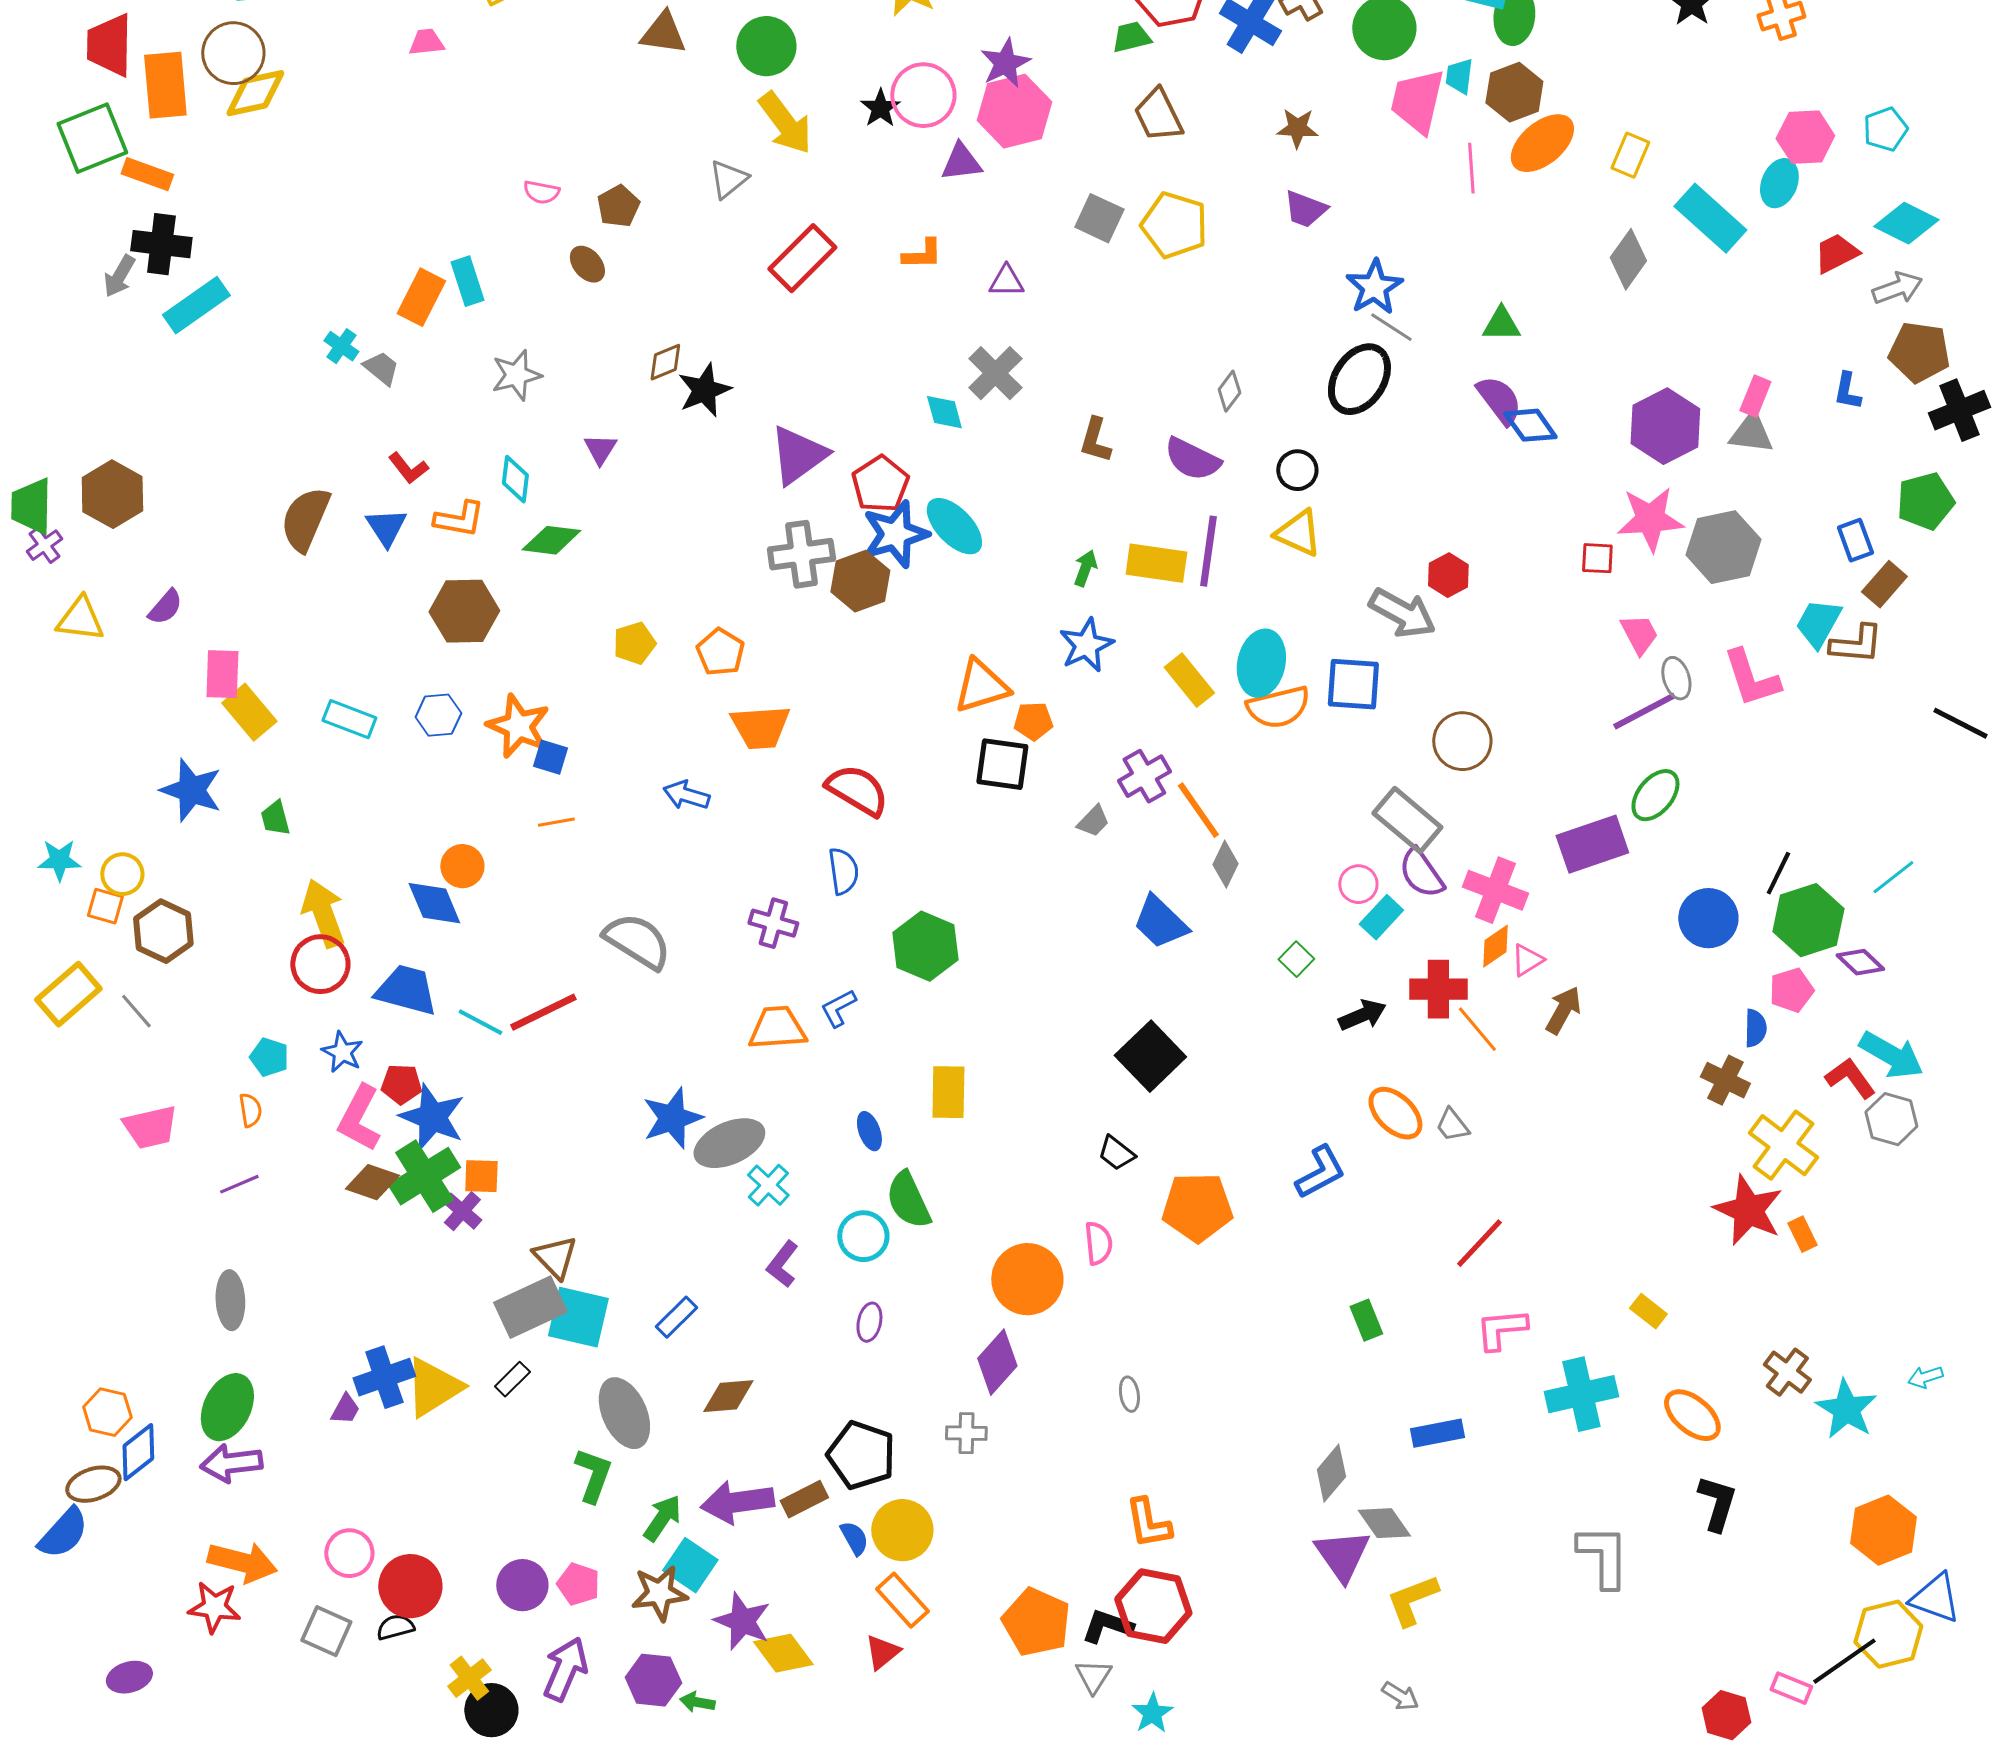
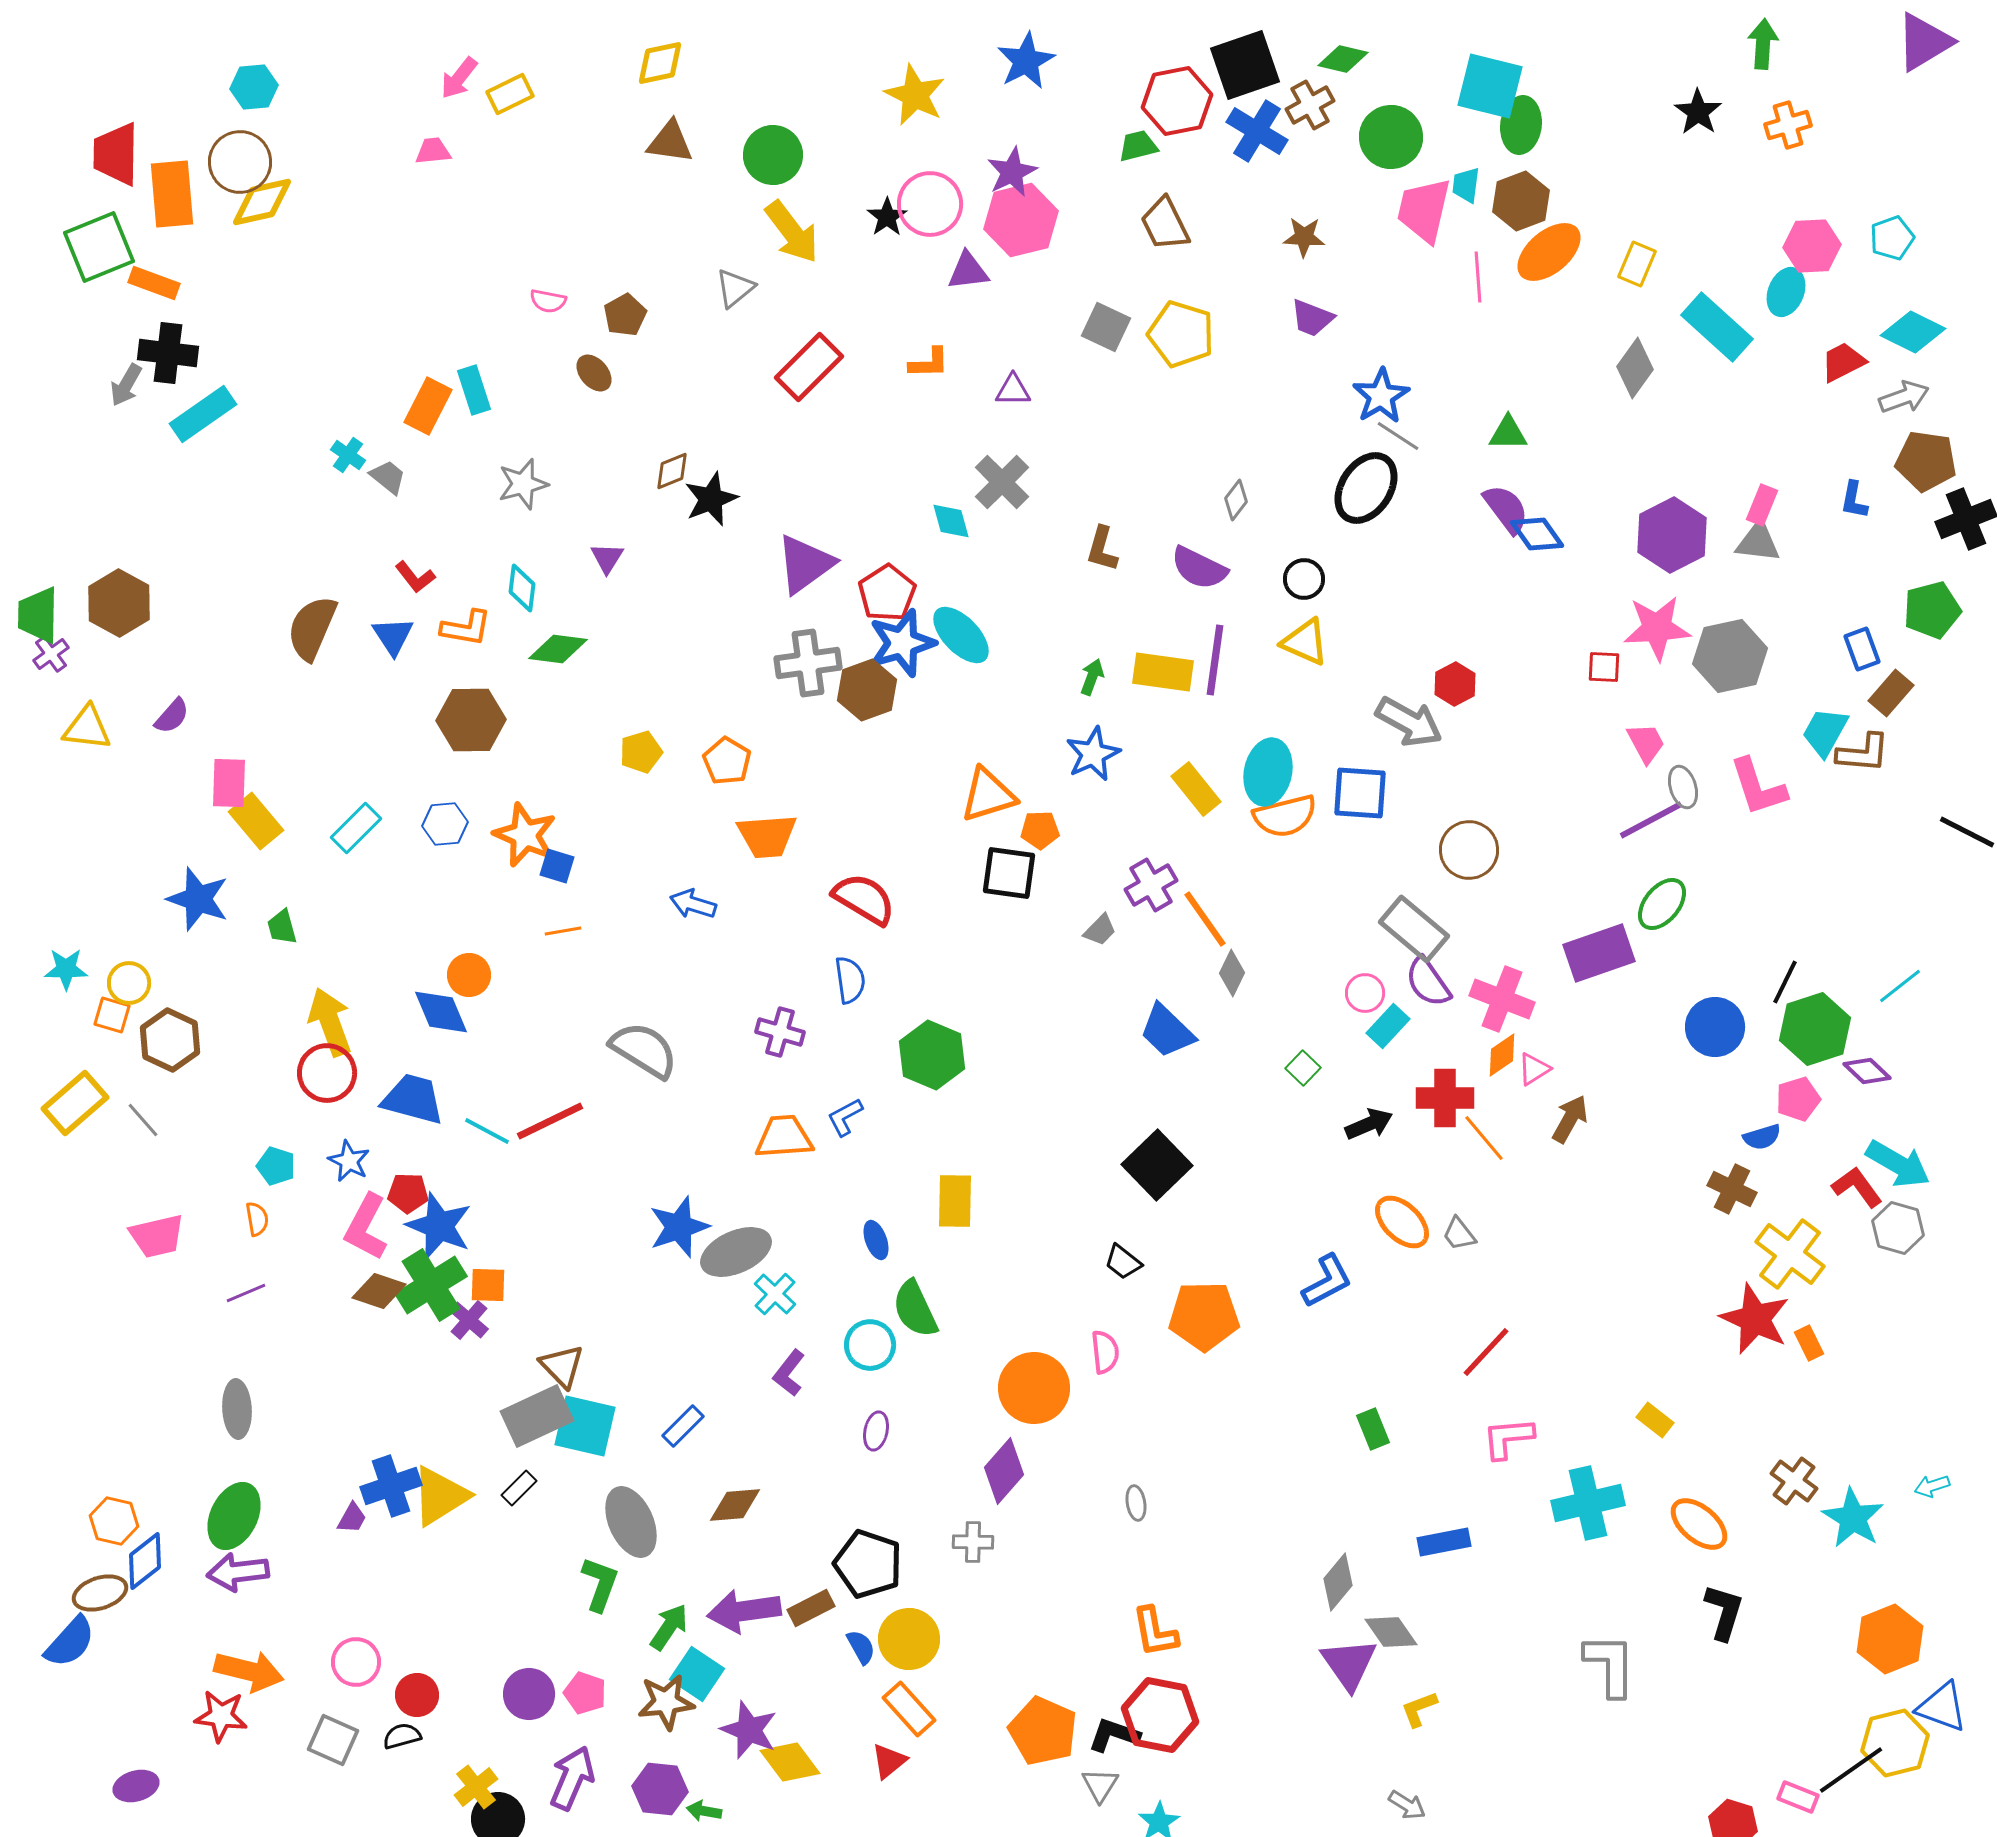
cyan rectangle: (349, 719) -> (356, 828), turned -66
blue semicircle: (1755, 1028) -> (1762, 1137), turned 72
red circle: (410, 1586) -> (417, 1695), size x0.7
yellow L-shape: (1412, 1600) -> (1419, 1709), size x0.7

